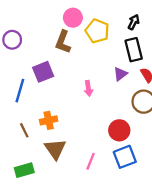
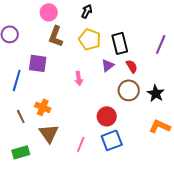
pink circle: (73, 18) -> (49, 12), moved
black arrow: (134, 22) -> (87, 11), moved
yellow pentagon: (97, 31) -> (90, 39), moved
purple square: (43, 72) -> (38, 63), turned 30
orange cross: (49, 120) -> (43, 107), turned 35

